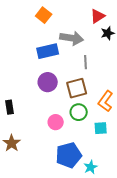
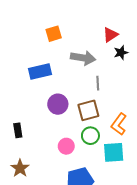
orange square: (44, 15) -> (54, 34), turned 35
blue rectangle: (48, 51) -> (40, 72), moved
cyan square: (101, 128) -> (114, 152), size x1.5

